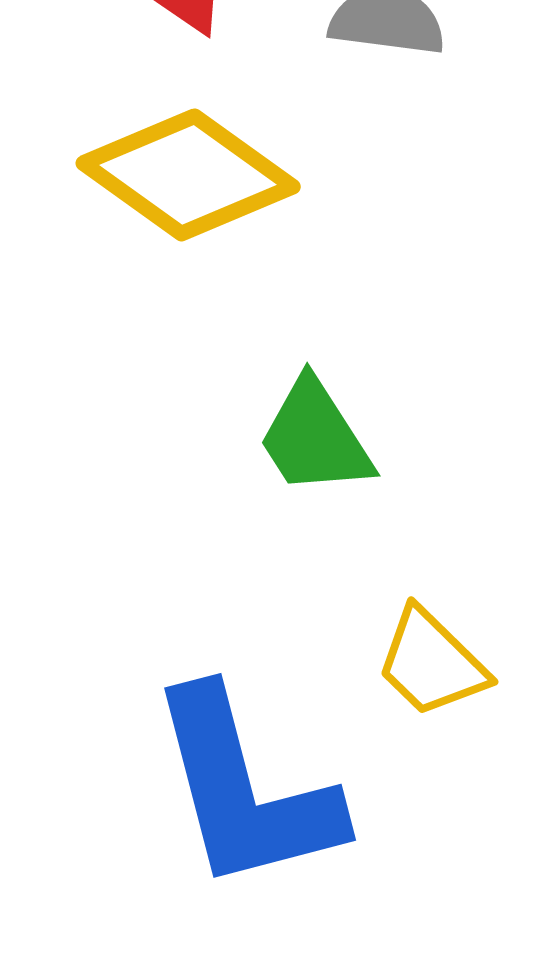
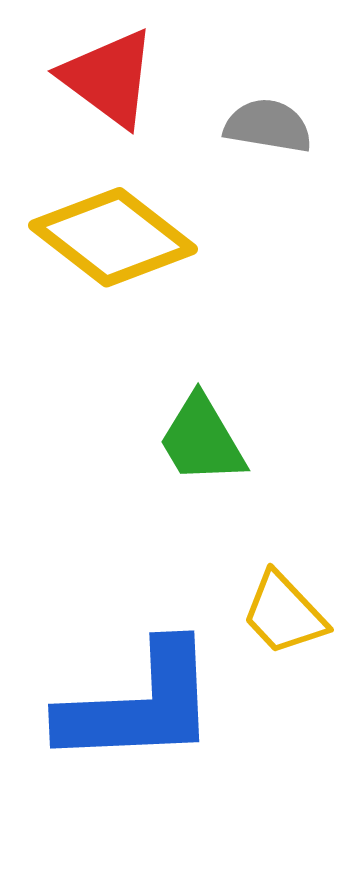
blue L-shape: (245, 790) -> (139, 705), turned -80

